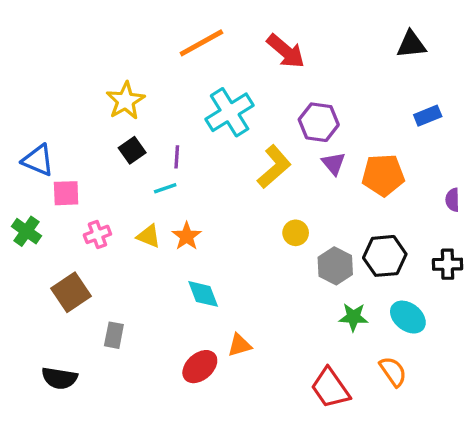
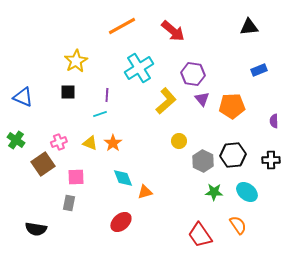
black square: (132, 150) -> (68, 92), moved, turned 35
pink square: (66, 193) -> (76, 177), moved
brown square: (71, 292) -> (43, 164), moved
orange triangle: (239, 345) -> (145, 192), moved

